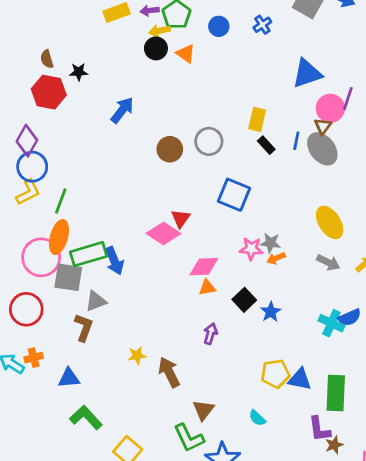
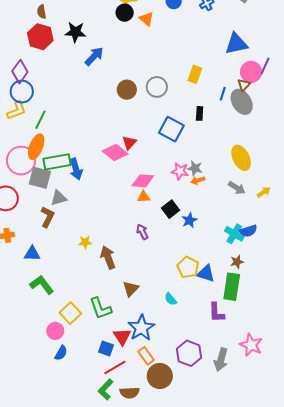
black star: (79, 72) -> (75, 32), moved, size x1.5
black rectangle: (266, 145) -> (200, 113), moved, turned 40
purple arrow: (210, 334) -> (142, 232), turned -49
yellow pentagon: (275, 374) -> (188, 267), turned 30
green L-shape: (189, 438) -> (100, 308), moved
brown star: (334, 445) -> (237, 262), moved

